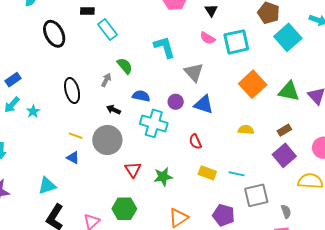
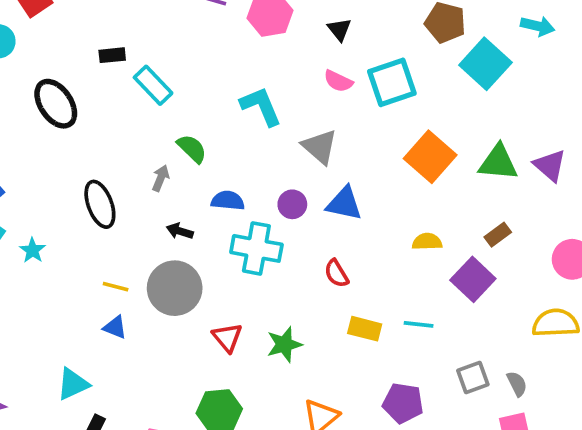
purple square: (284, 155) -> (473, 279), moved
gray square: (256, 195) -> (473, 378), moved, size x0.7

